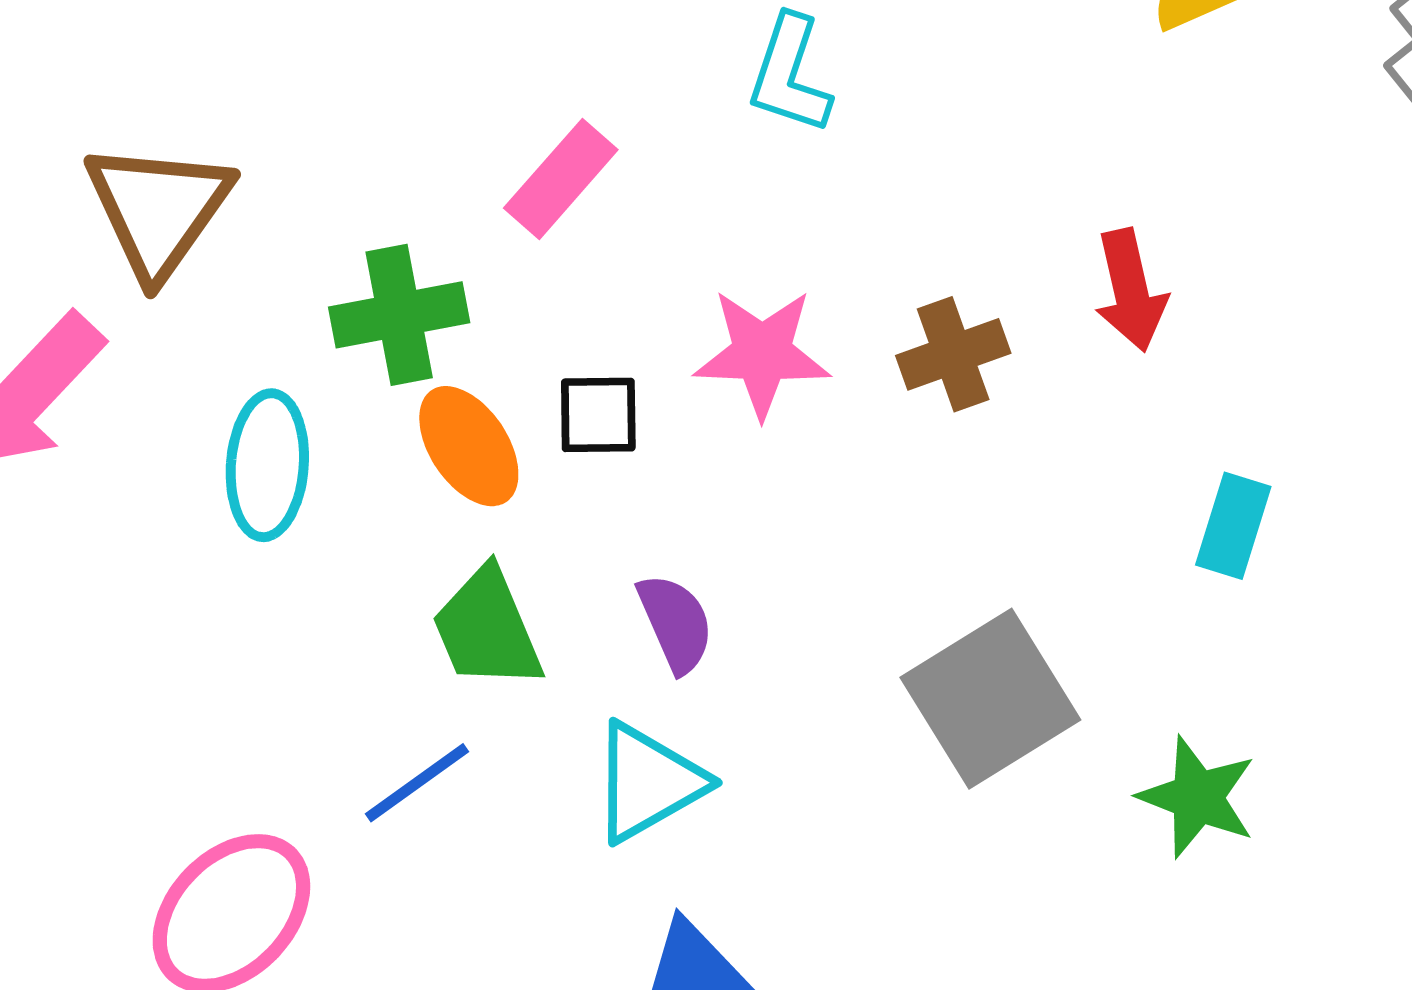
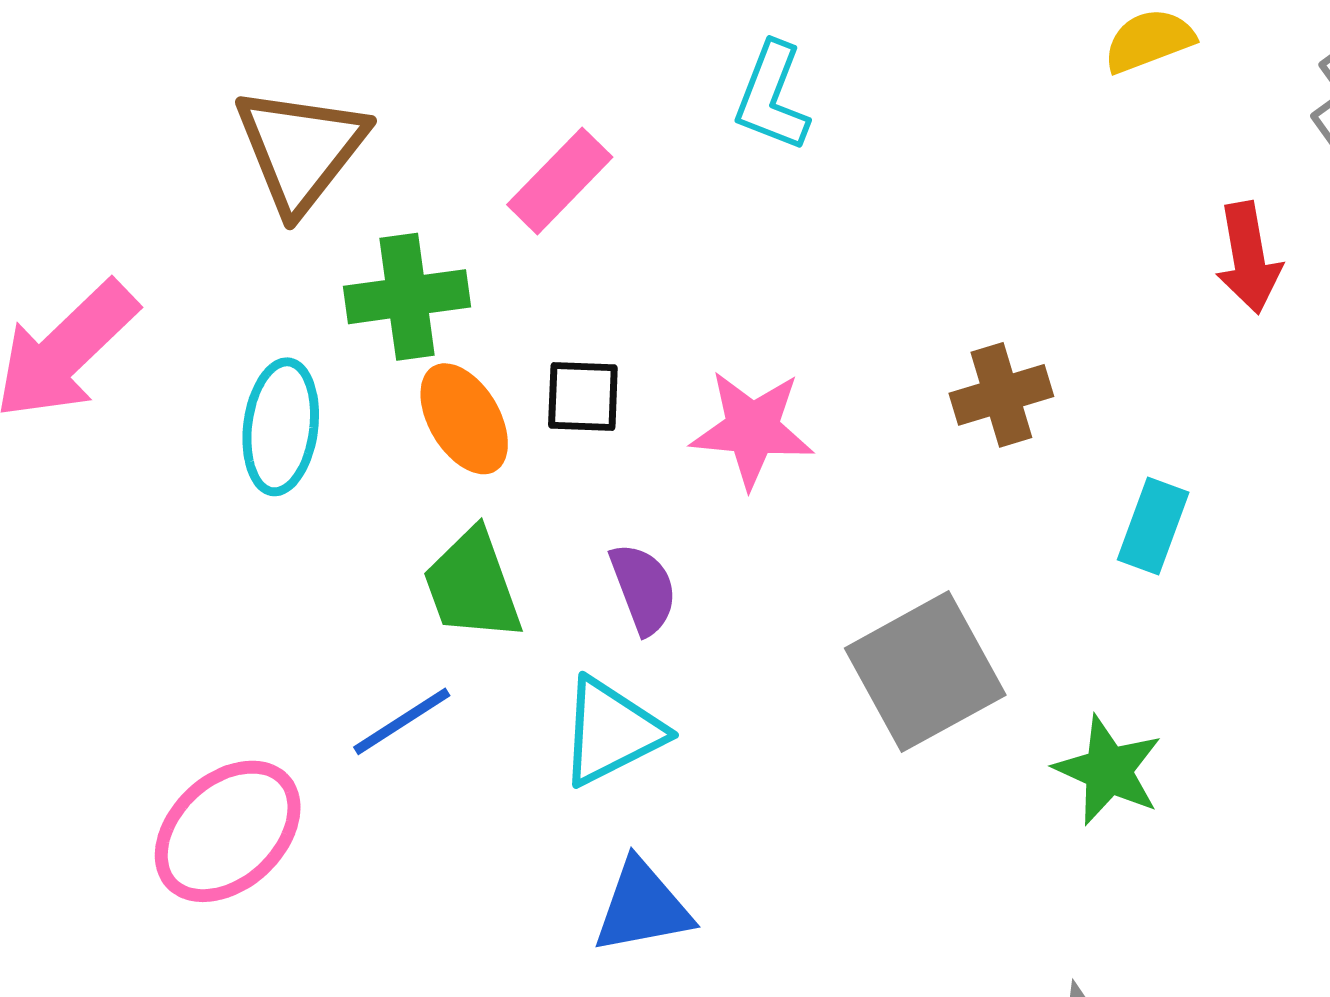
brown triangle: (158, 209) -> (301, 149), moved
red arrow: (1130, 290) -> (1249, 258), moved
pink star: (762, 353) -> (752, 429), moved
brown cross: (953, 354) -> (1001, 395), moved

